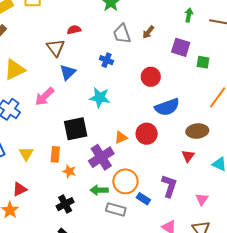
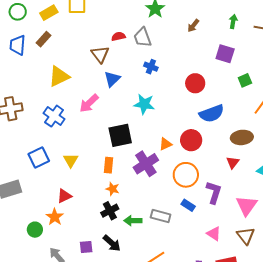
brown arrow: (148, 32) -> (193, 26), moved
gray trapezoid: (122, 34) -> (142, 37), moved
green square: (203, 62) -> (245, 80), moved, turned -32
orange rectangle: (55, 154) -> (108, 165), moved
orange star: (69, 171) -> (113, 189), moved
orange circle: (125, 181) -> (186, 175), moved
green arrow: (99, 190) -> (133, 221), moved
pink triangle: (202, 199) -> (246, 206), size x1.6

